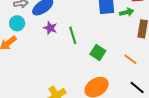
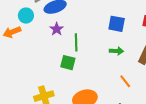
green arrow: (127, 12) -> (117, 51), moved
green square: (98, 52) -> (68, 63), moved, turned -35

